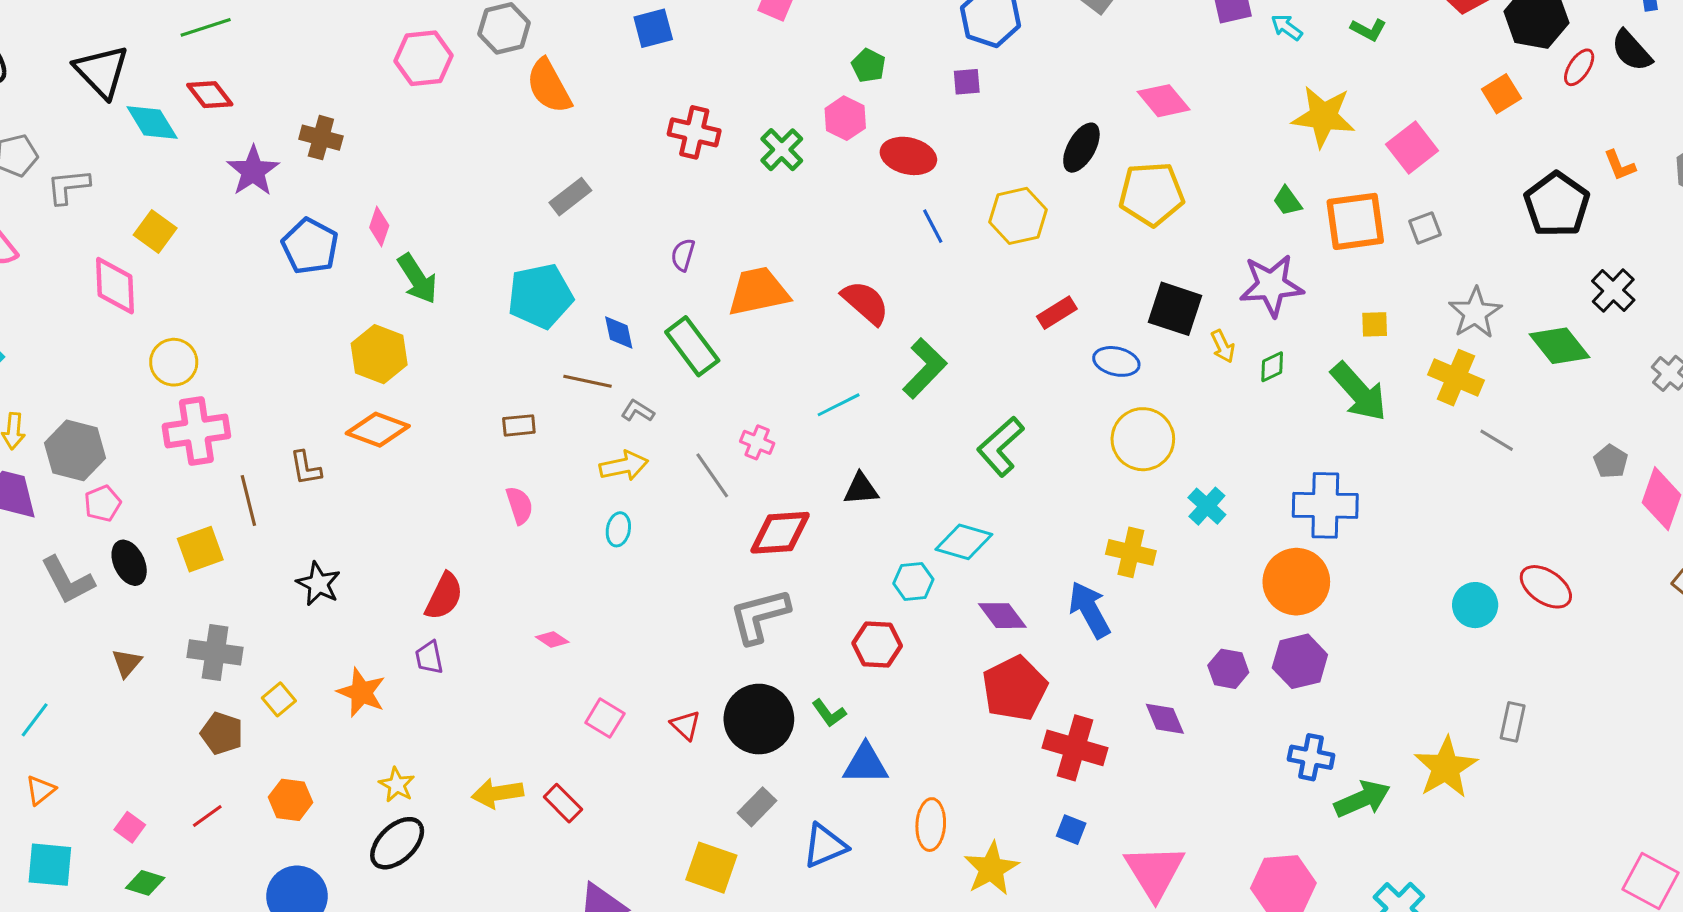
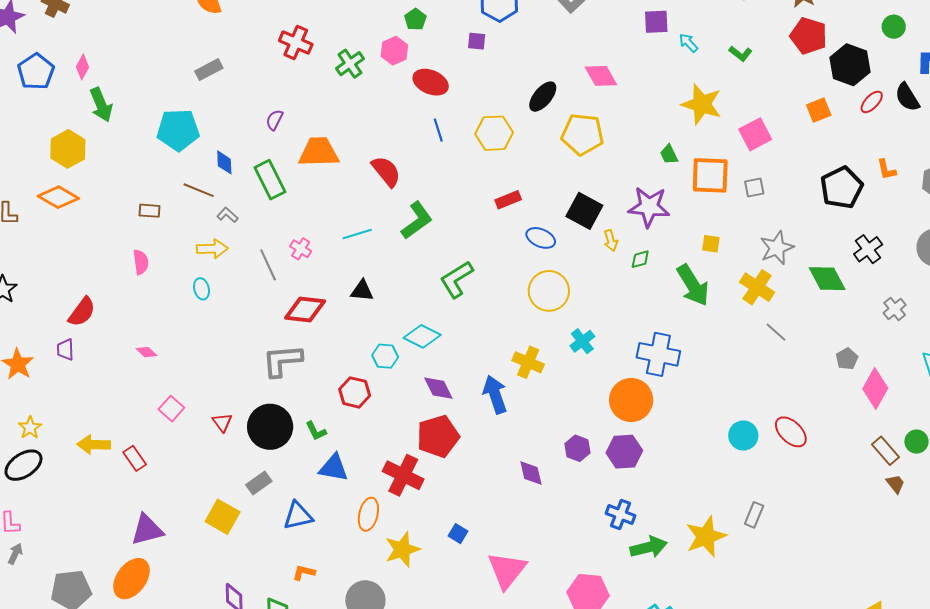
cyan ellipse: (618, 529) -> (202, 289), turned -35
red cross: (1075, 748) -> (403, 475), moved

